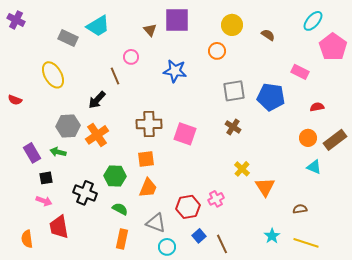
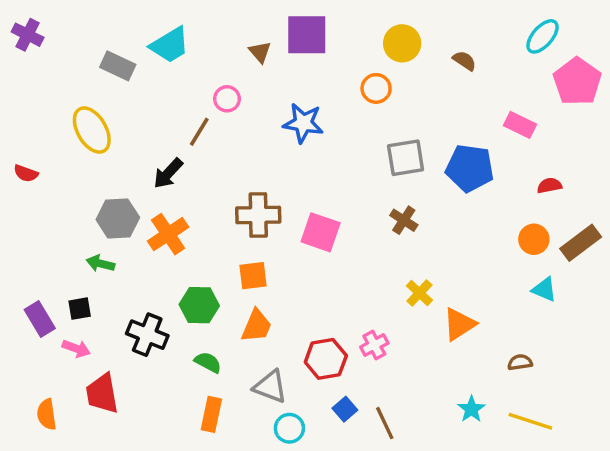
brown line: (115, 76) -> (199, 132), turned 54
purple rectangle: (32, 153) -> (40, 319), moved
orange triangle: (265, 187) -> (459, 324), turned 30

